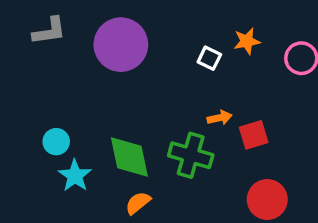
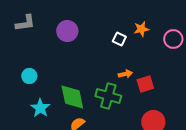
purple circle: (121, 45) -> (67, 31), size x0.7
cyan circle: (56, 142) -> (29, 76), moved

